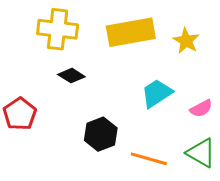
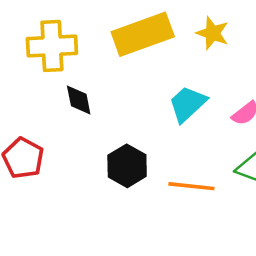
black diamond: (71, 76) -> (79, 100), turned 56

